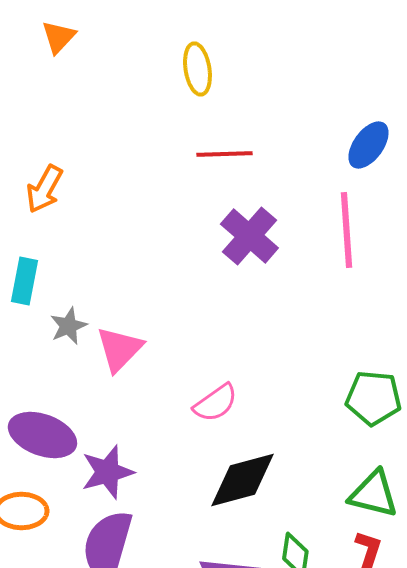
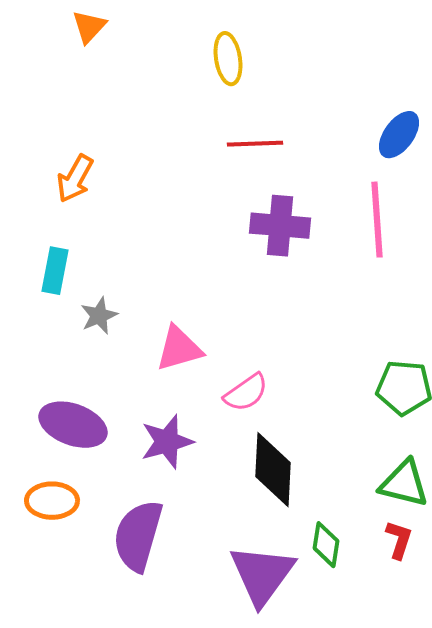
purple cross: (249, 236) -> (280, 226), turned -36
pink triangle: (119, 349) -> (179, 349), moved, turned 30
purple star: (107, 472) -> (167, 442), moved
black diamond: (242, 480) -> (273, 470), turned -72

